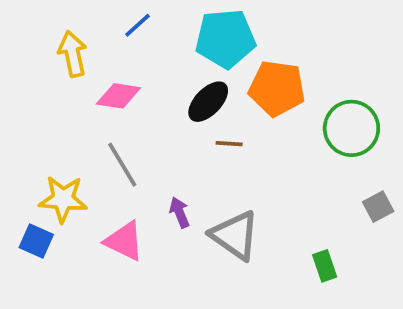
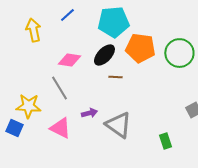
pink diamond: (118, 96) -> (69, 60), moved
green circle: (351, 128) -> (179, 53), moved
purple arrow: (180, 212) -> (89, 113), turned 98

